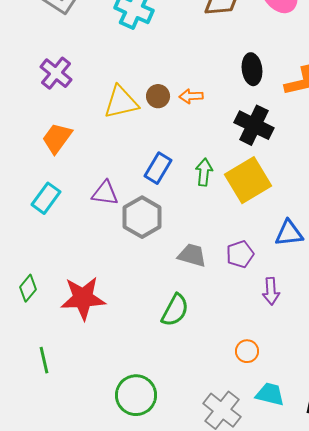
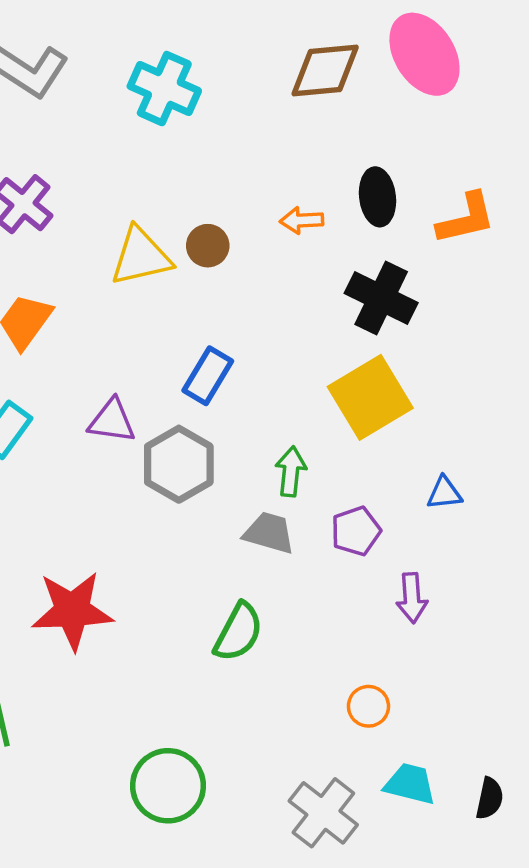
orange arrow: (191, 96) -> (302, 220), moved
green arrow: (204, 172) -> (291, 471), moved
blue triangle: (289, 233) -> (444, 493), size x0.7

